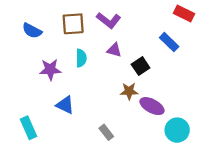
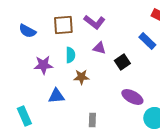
brown star: (129, 91) -> (81, 77), moved
blue triangle: (65, 105) -> (56, 96), turned -30
gray rectangle: (106, 132) -> (92, 120), turned 40

